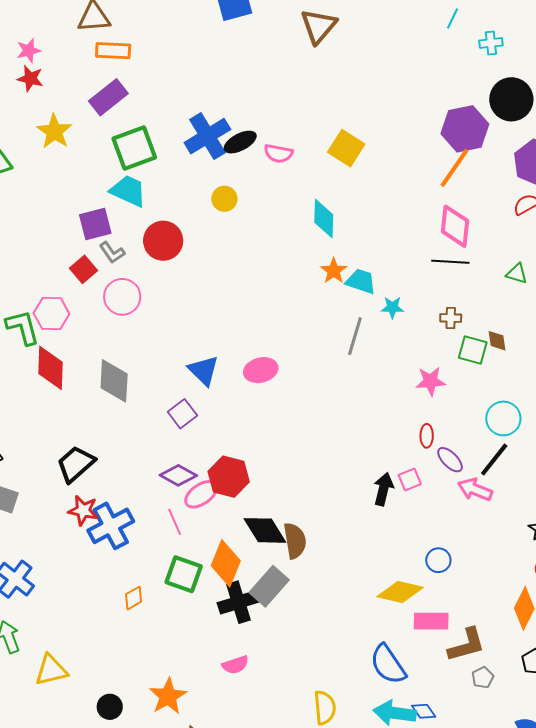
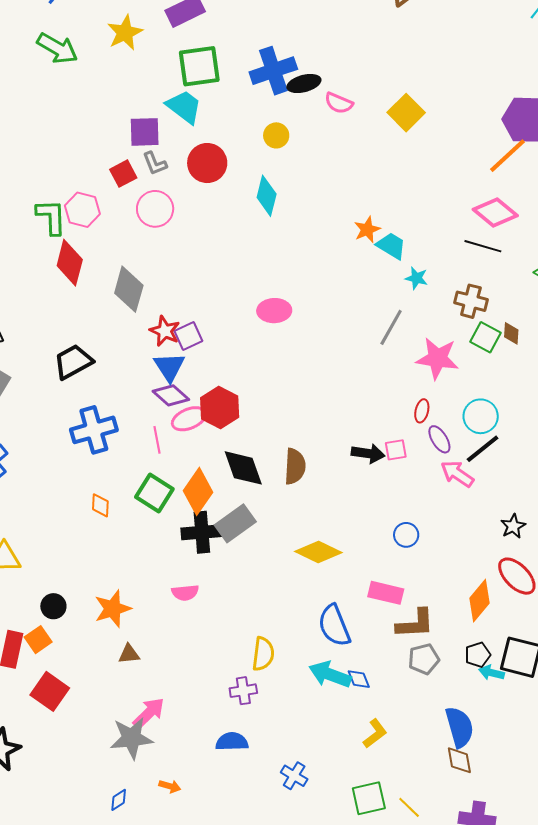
cyan diamond: (324, 218) -> (267, 196), moved
pink diamond: (455, 226) -> (495, 213), turned -69
brown cross: (451, 318) -> (471, 301), size x1.5
gray line: (355, 336) -> (391, 327), moved
blue triangle: (204, 370) -> (169, 367), moved
pink star: (431, 381) -> (438, 358), size x1.4
cyan circle: (503, 418) -> (481, 416), moved
black arrow: (383, 489) -> (368, 453), turned 72
red star: (83, 510) -> (165, 331), moved
brown semicircle: (295, 541) -> (295, 466), moved
yellow diamond: (400, 592) -> (318, 552), moved
orange diamond: (134, 598) -> (100, 505), turned -70
gray pentagon: (483, 678) -> (424, 659), size x1.4

